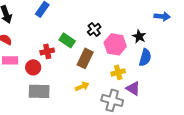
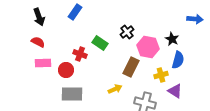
red cross: (47, 51) -> (80, 54), turned 32
brown rectangle: (85, 58) -> (131, 67), moved
yellow cross: (118, 72) -> (161, 75), moved
purple triangle: (133, 88) -> (175, 91), moved

